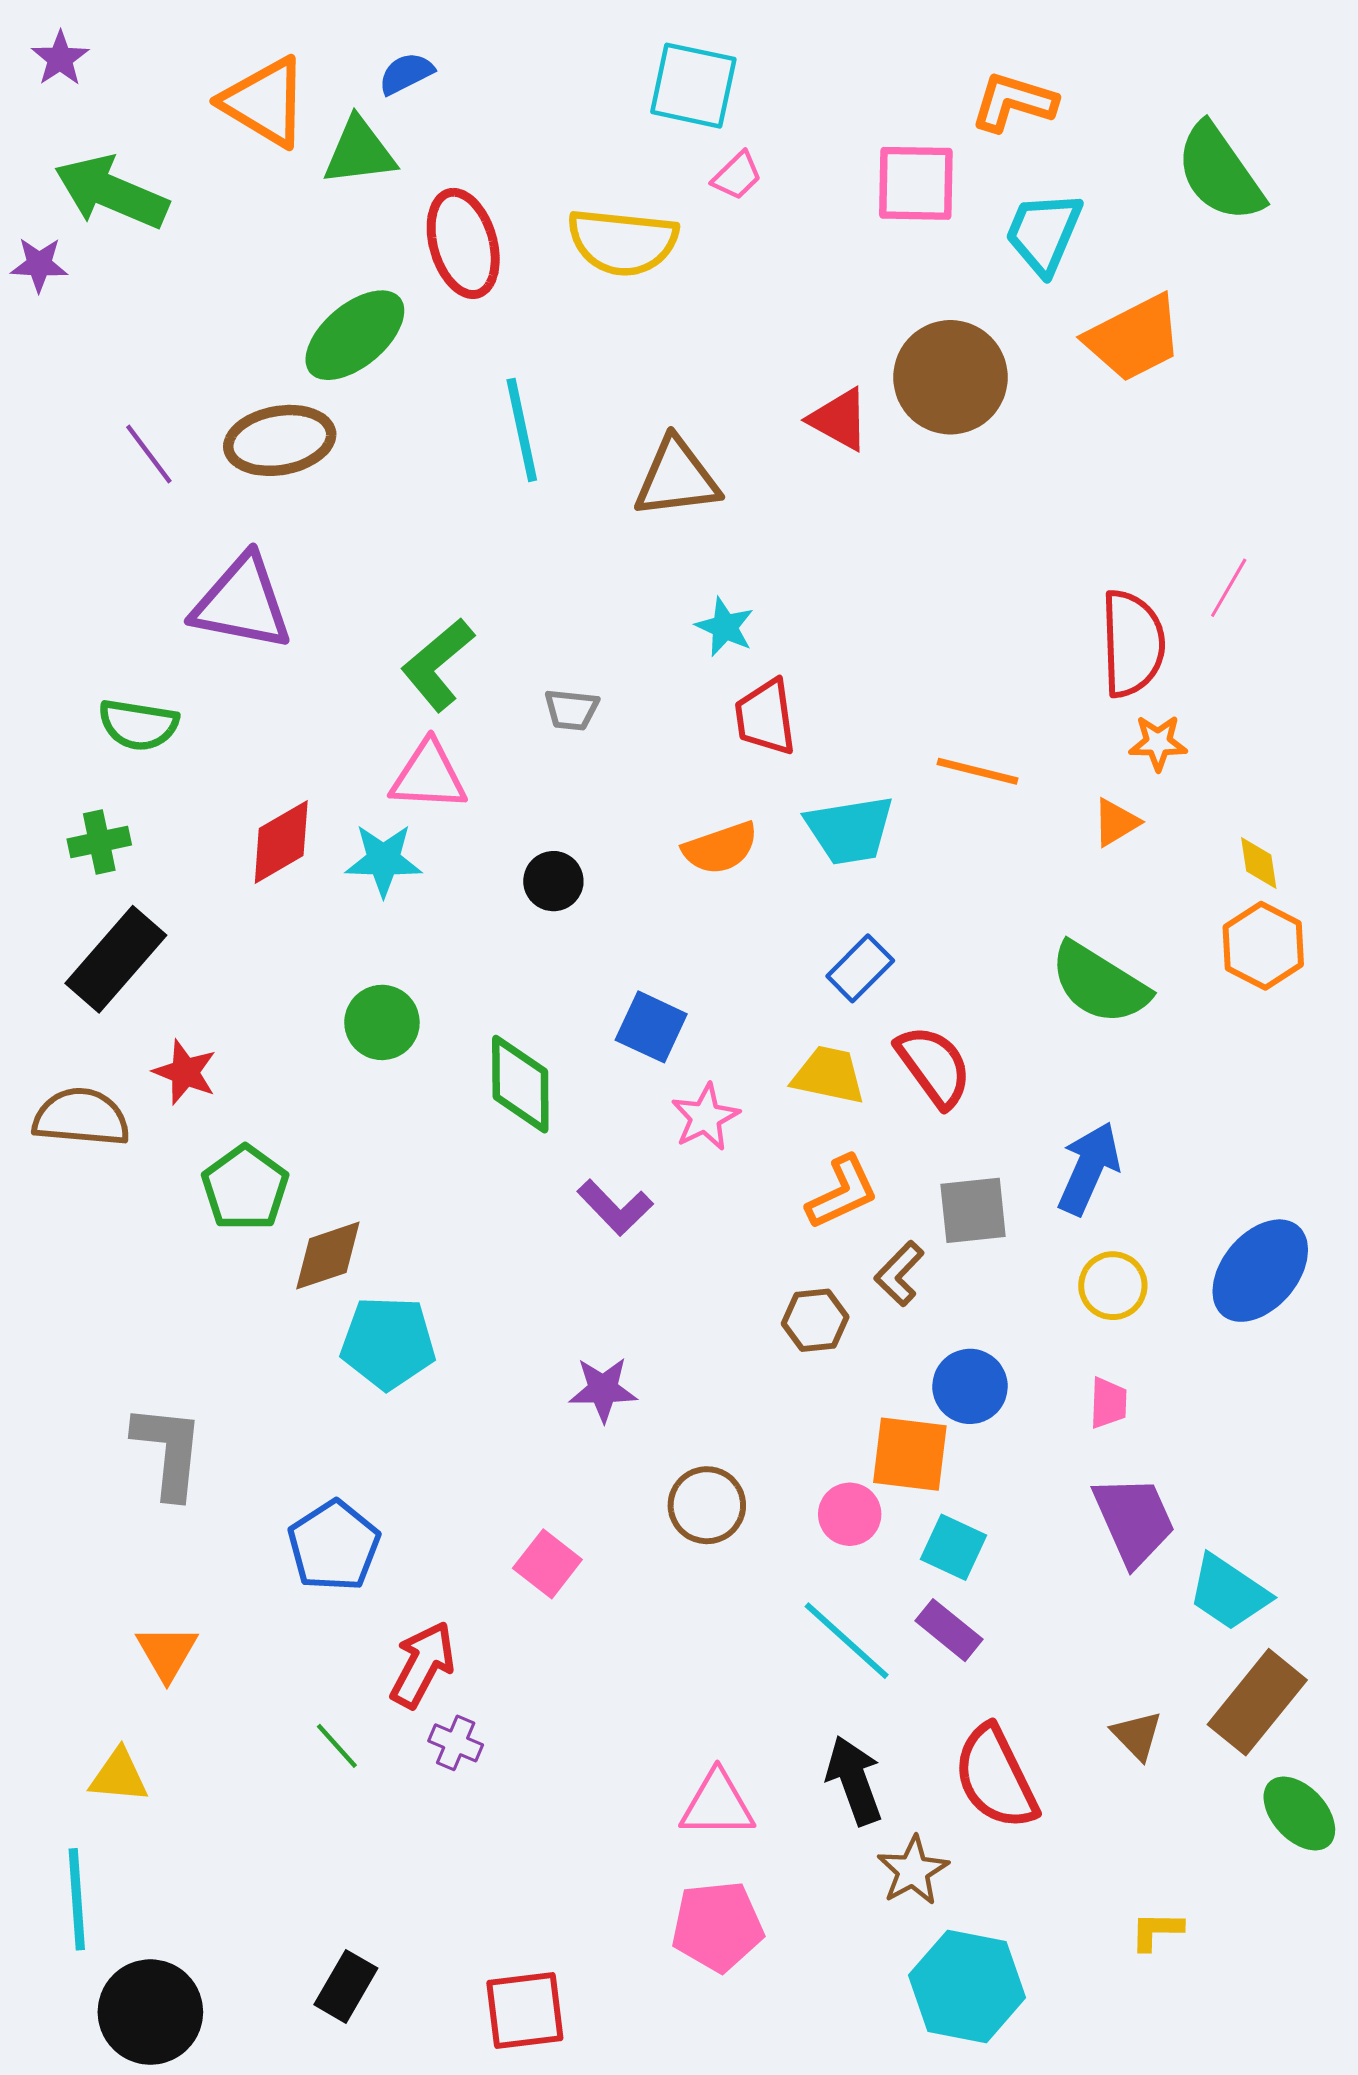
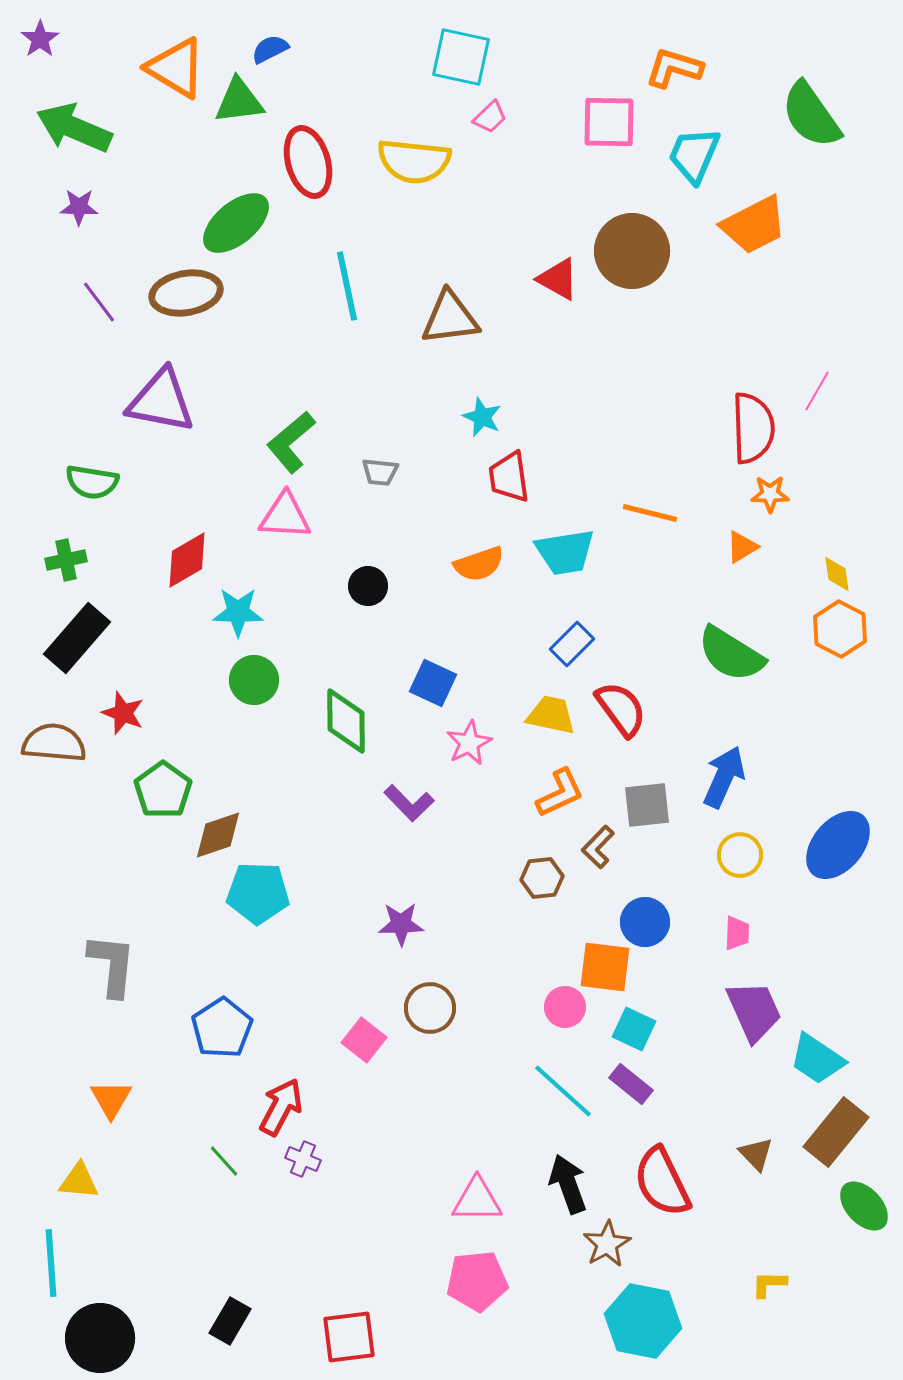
purple star: (39, 264) -> (79, 207), moved
cyan star: (383, 860) -> (238, 612), moved
brown circle: (707, 1505) -> (430, 1008), moved

